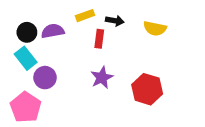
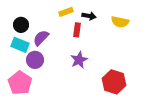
purple semicircle: (53, 31) -> (41, 38), moved, turned -36
cyan rectangle: (26, 58) -> (20, 45), turned -30
red hexagon: (147, 89) -> (114, 82), moved

